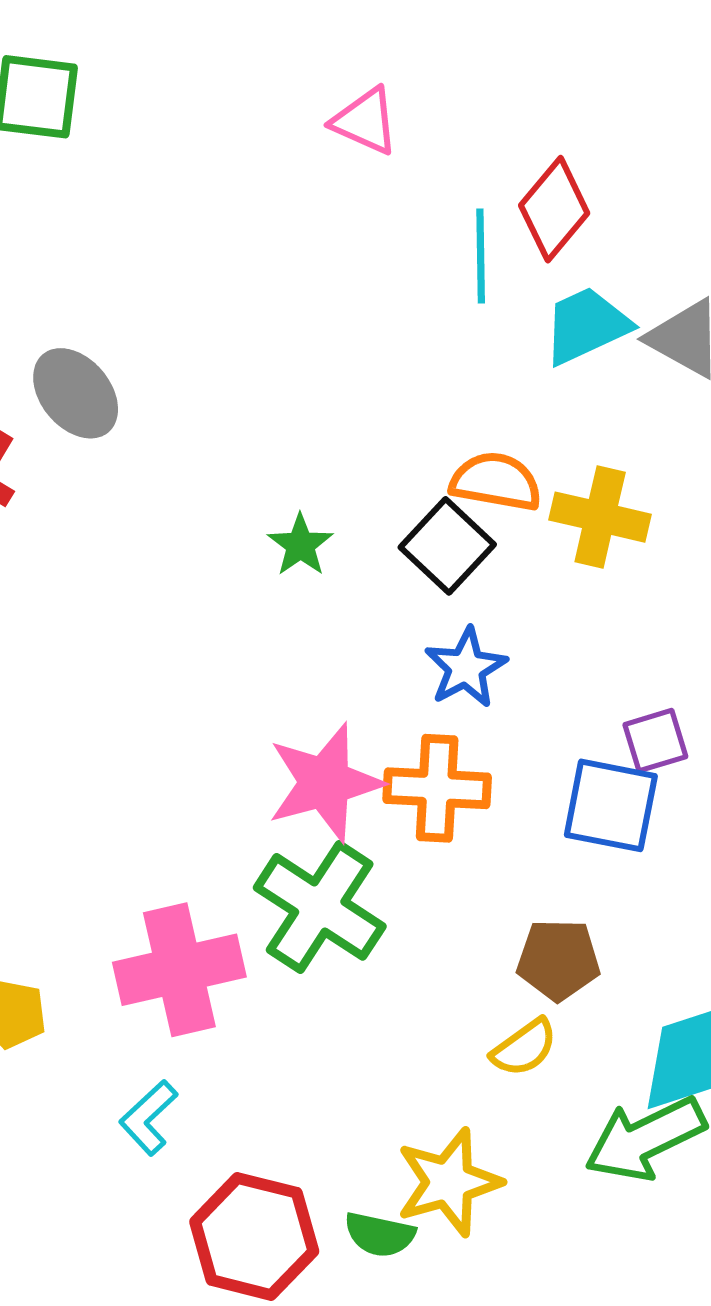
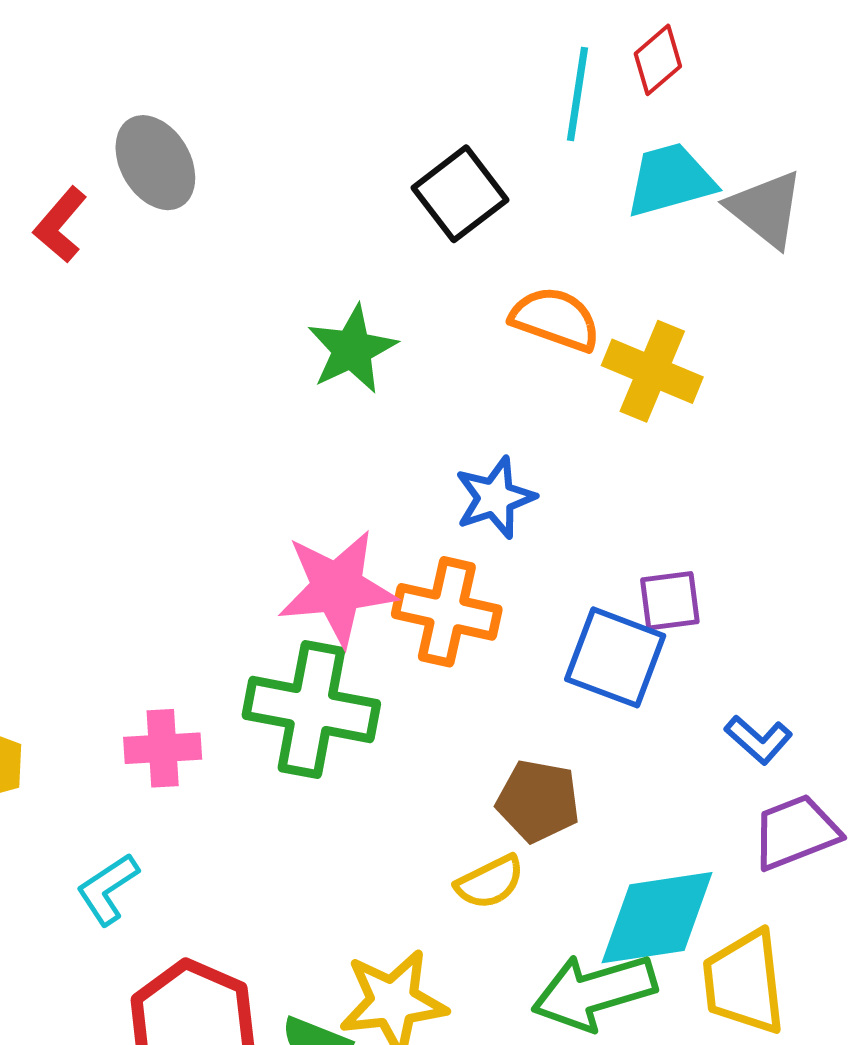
red diamond: (554, 209) -> (658, 60), size x0.7
green star: (300, 545) -> (352, 349), size x1.4
black square: (447, 546) -> (460, 194), moved
green cross: (320, 907) -> (311, 709), turned -32
pink cross: (179, 970) -> (163, 748), size x0.6

